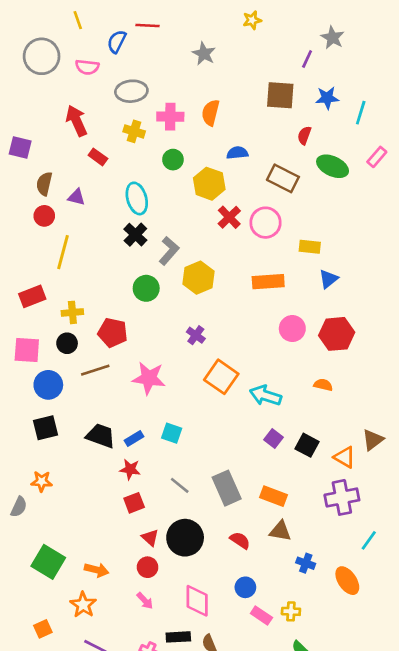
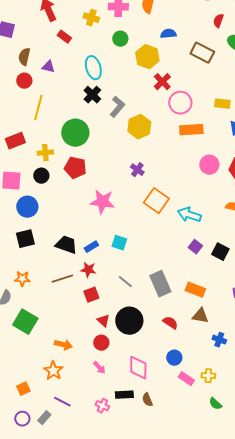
pink circle: (265, 223) -> (180, 103), moved
green circle: (146, 288) -> (75, 133), moved, size x1.4
brown line: (95, 370) -> (62, 279), moved
green square: (48, 562) -> (25, 322), moved

